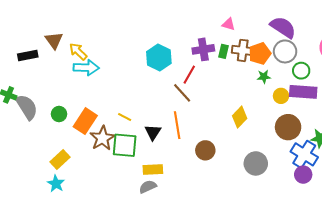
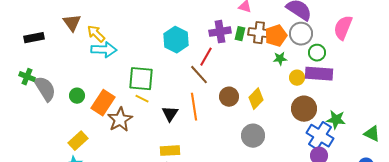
black rectangle: (28, 55) -> (34, 38), moved
green square: (125, 145) -> (141, 79), moved
brown circle: (205, 150) -> (229, 97), moved
gray circle: (256, 163) -> (253, 136), moved

